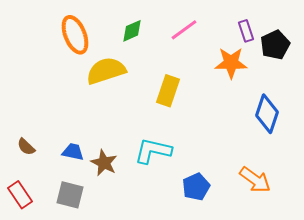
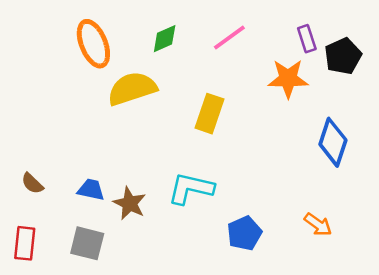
orange arrow: (255, 180) -> (318, 225), size x0.7
red rectangle: (20, 195) -> (25, 243), turned 40

